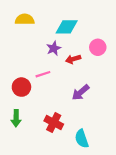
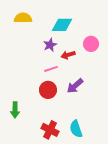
pink line: (43, 74) -> (51, 69), moved
red circle: (21, 87) -> (48, 90), moved
red cross: (54, 123) -> (50, 130), moved

